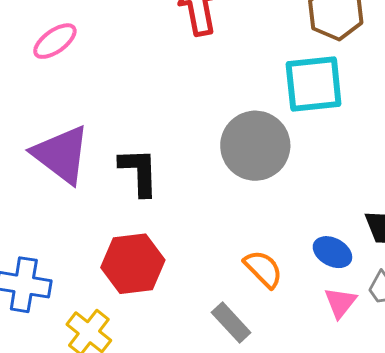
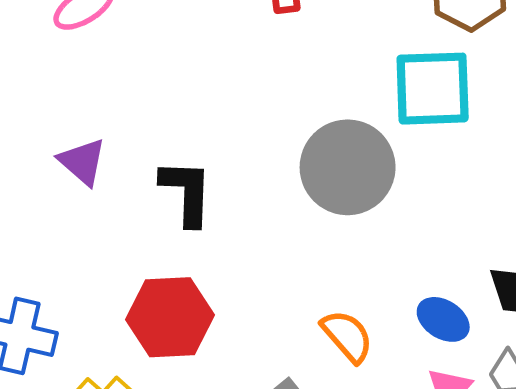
purple triangle: (61, 154) -> (82, 162), size x0.6

